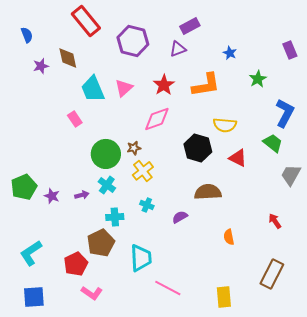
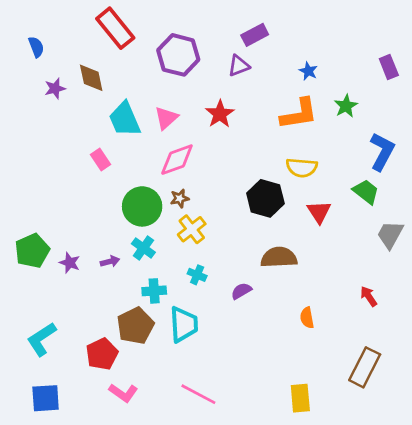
orange L-shape: (206, 85) -> (299, 114), moved
pink diamond: (157, 119) -> (177, 160), moved
red triangle: (238, 158) -> (319, 212), turned 30
cyan trapezoid: (141, 258) -> (184, 324), moved
pink line: (168, 288) -> (198, 394), moved

